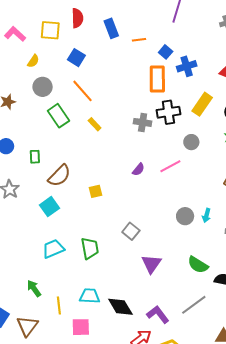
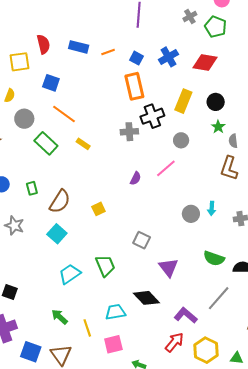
blue rectangle: (111, 28) -> (79, 47), turned -42
blue cross: (187, 66) -> (168, 57), moved
black diamond: (120, 307) -> (146, 298), moved

